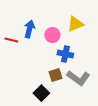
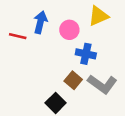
brown square: (55, 75) -> (73, 80), turned -32

